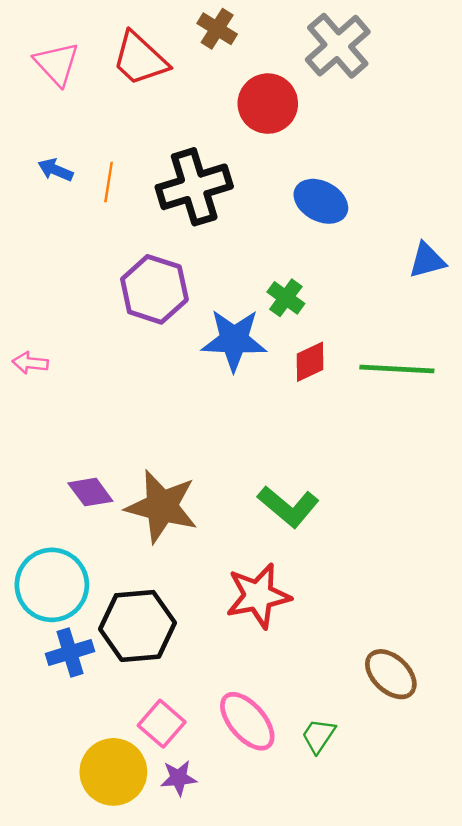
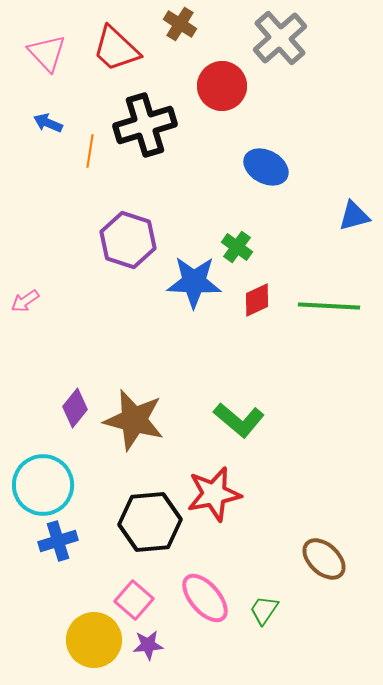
blue arrow: (55, 170) -> (48, 123), moved
black cross: (194, 187) -> (145, 125), moved
pink arrow: (30, 363) -> (25, 301), turned -40
purple diamond: (90, 492) -> (75, 408), turned 75
black hexagon: (138, 626) -> (150, 522), moved

